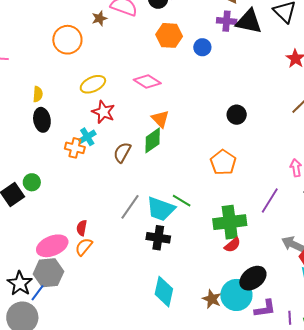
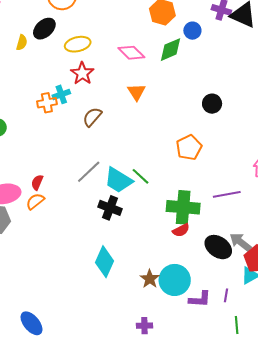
black ellipse: (42, 120) -> (44, 29), moved, turned 45
green diamond: (153, 140) -> (171, 50), moved
orange cross: (75, 148) -> (47, 103), turned -36
purple line: (270, 200) -> (227, 194), turned 36
black ellipse: (253, 278) -> (218, 247), moved, turned 60
purple line: (290, 318) -> (226, 295), moved

